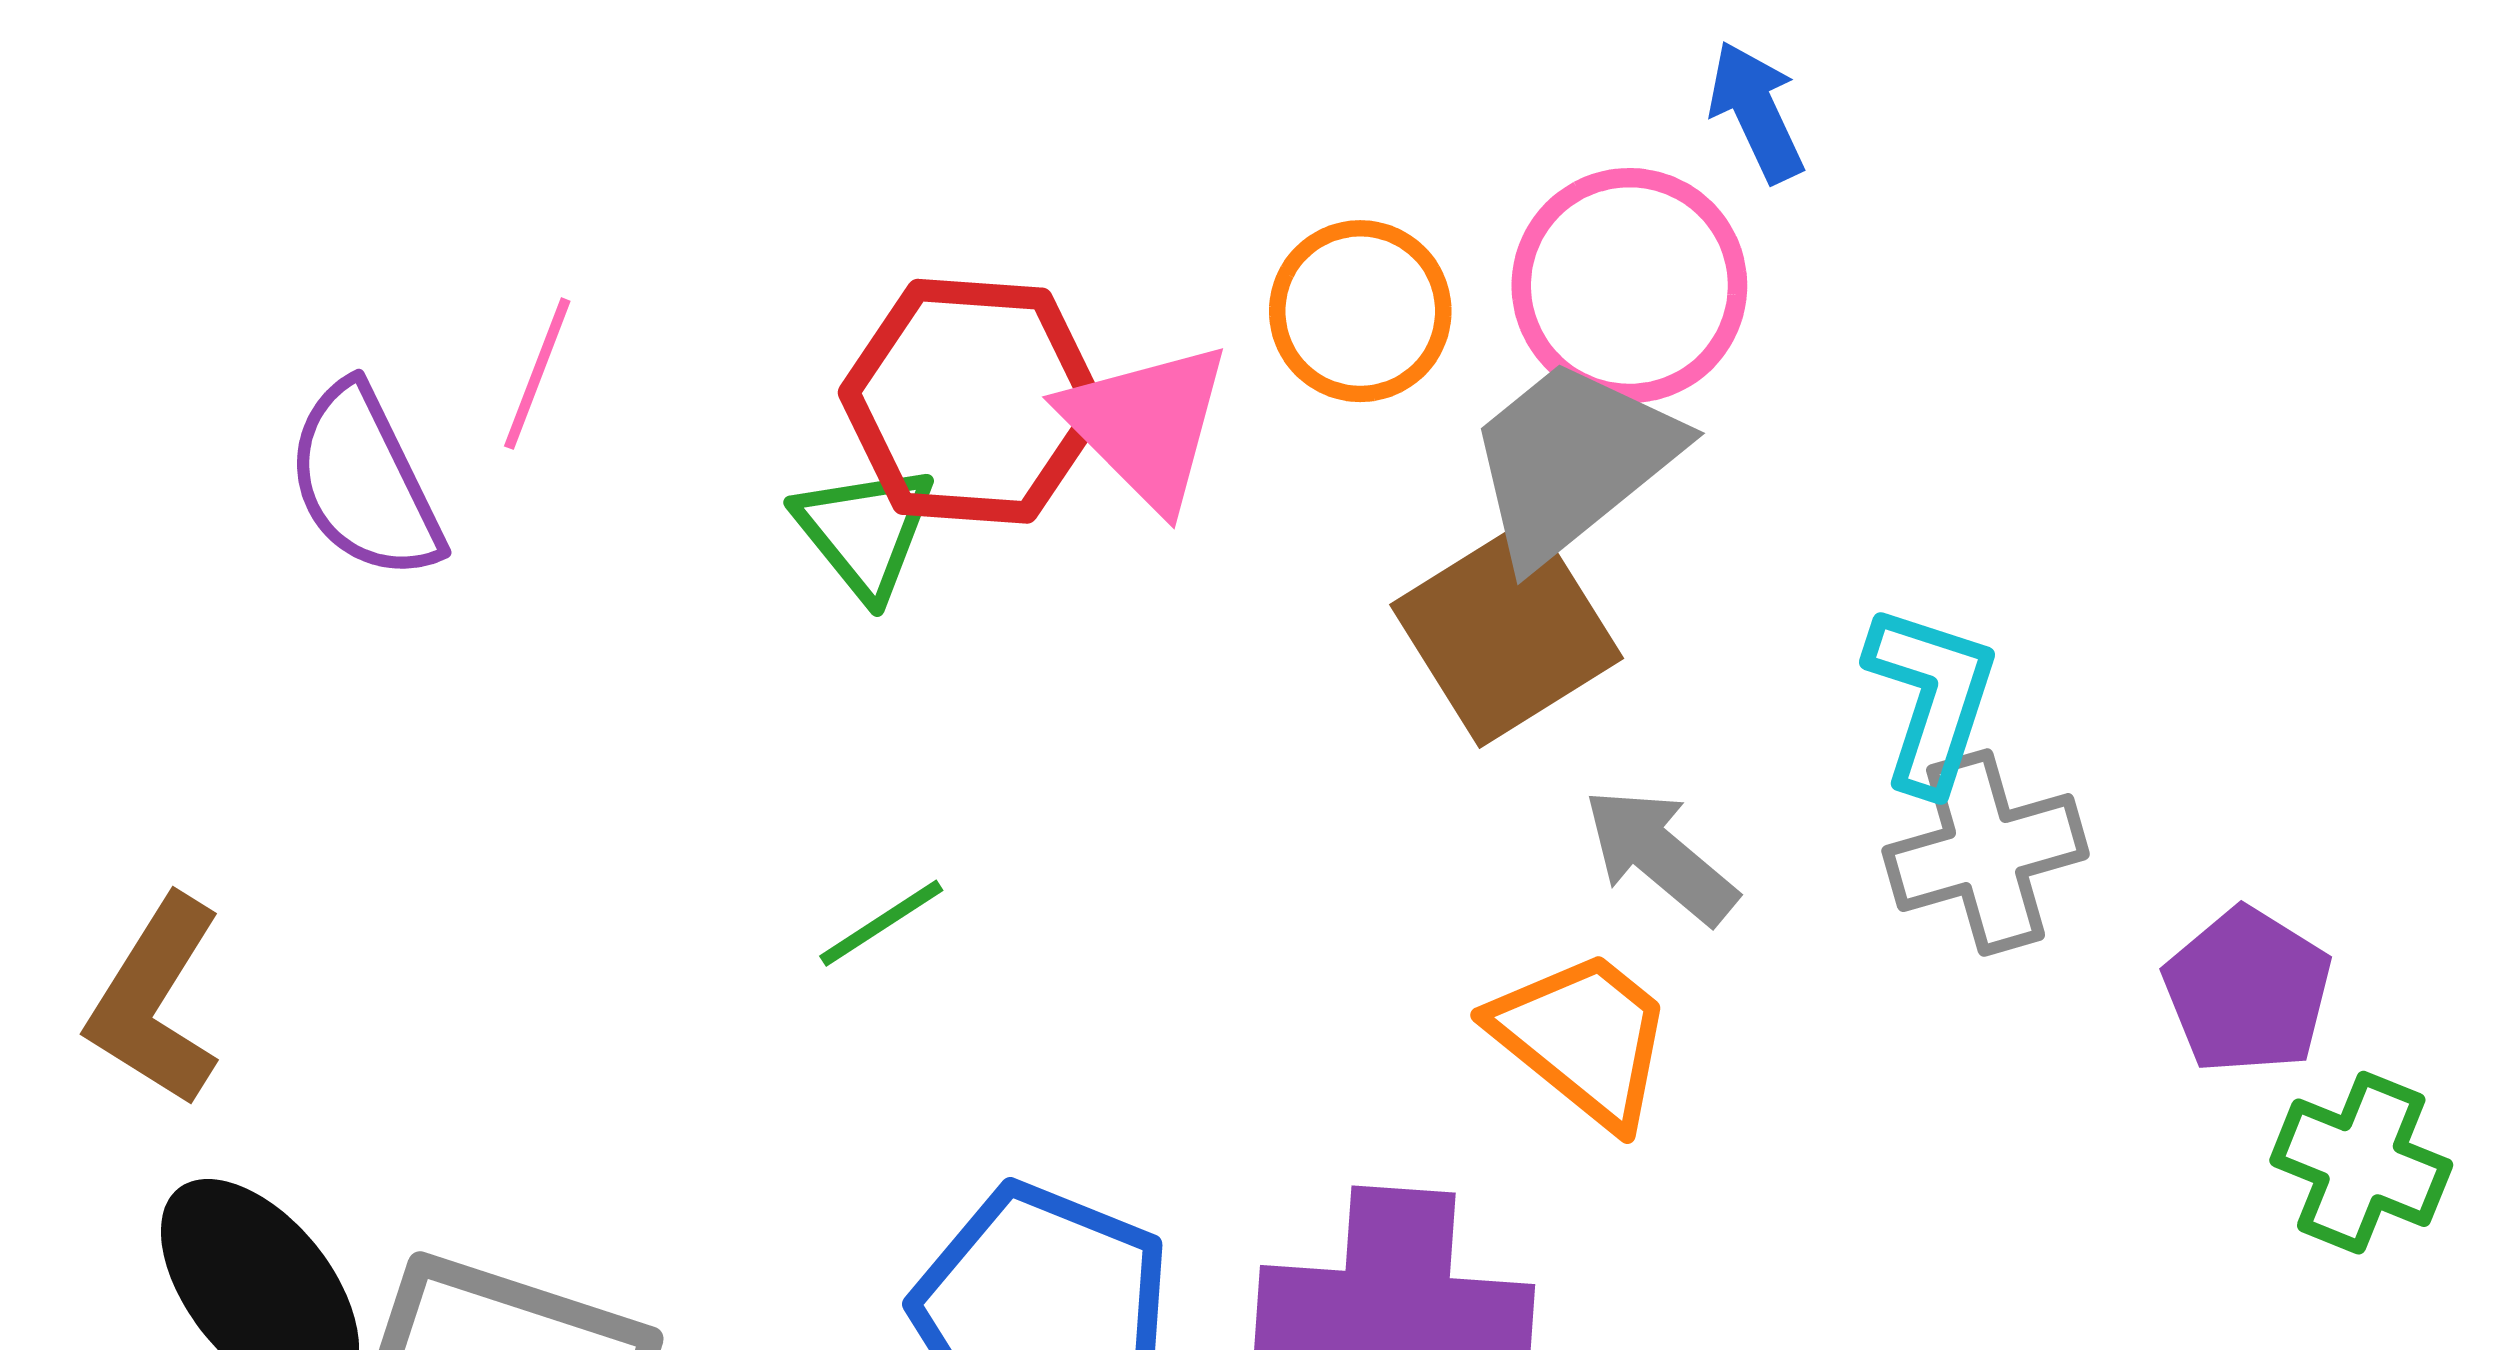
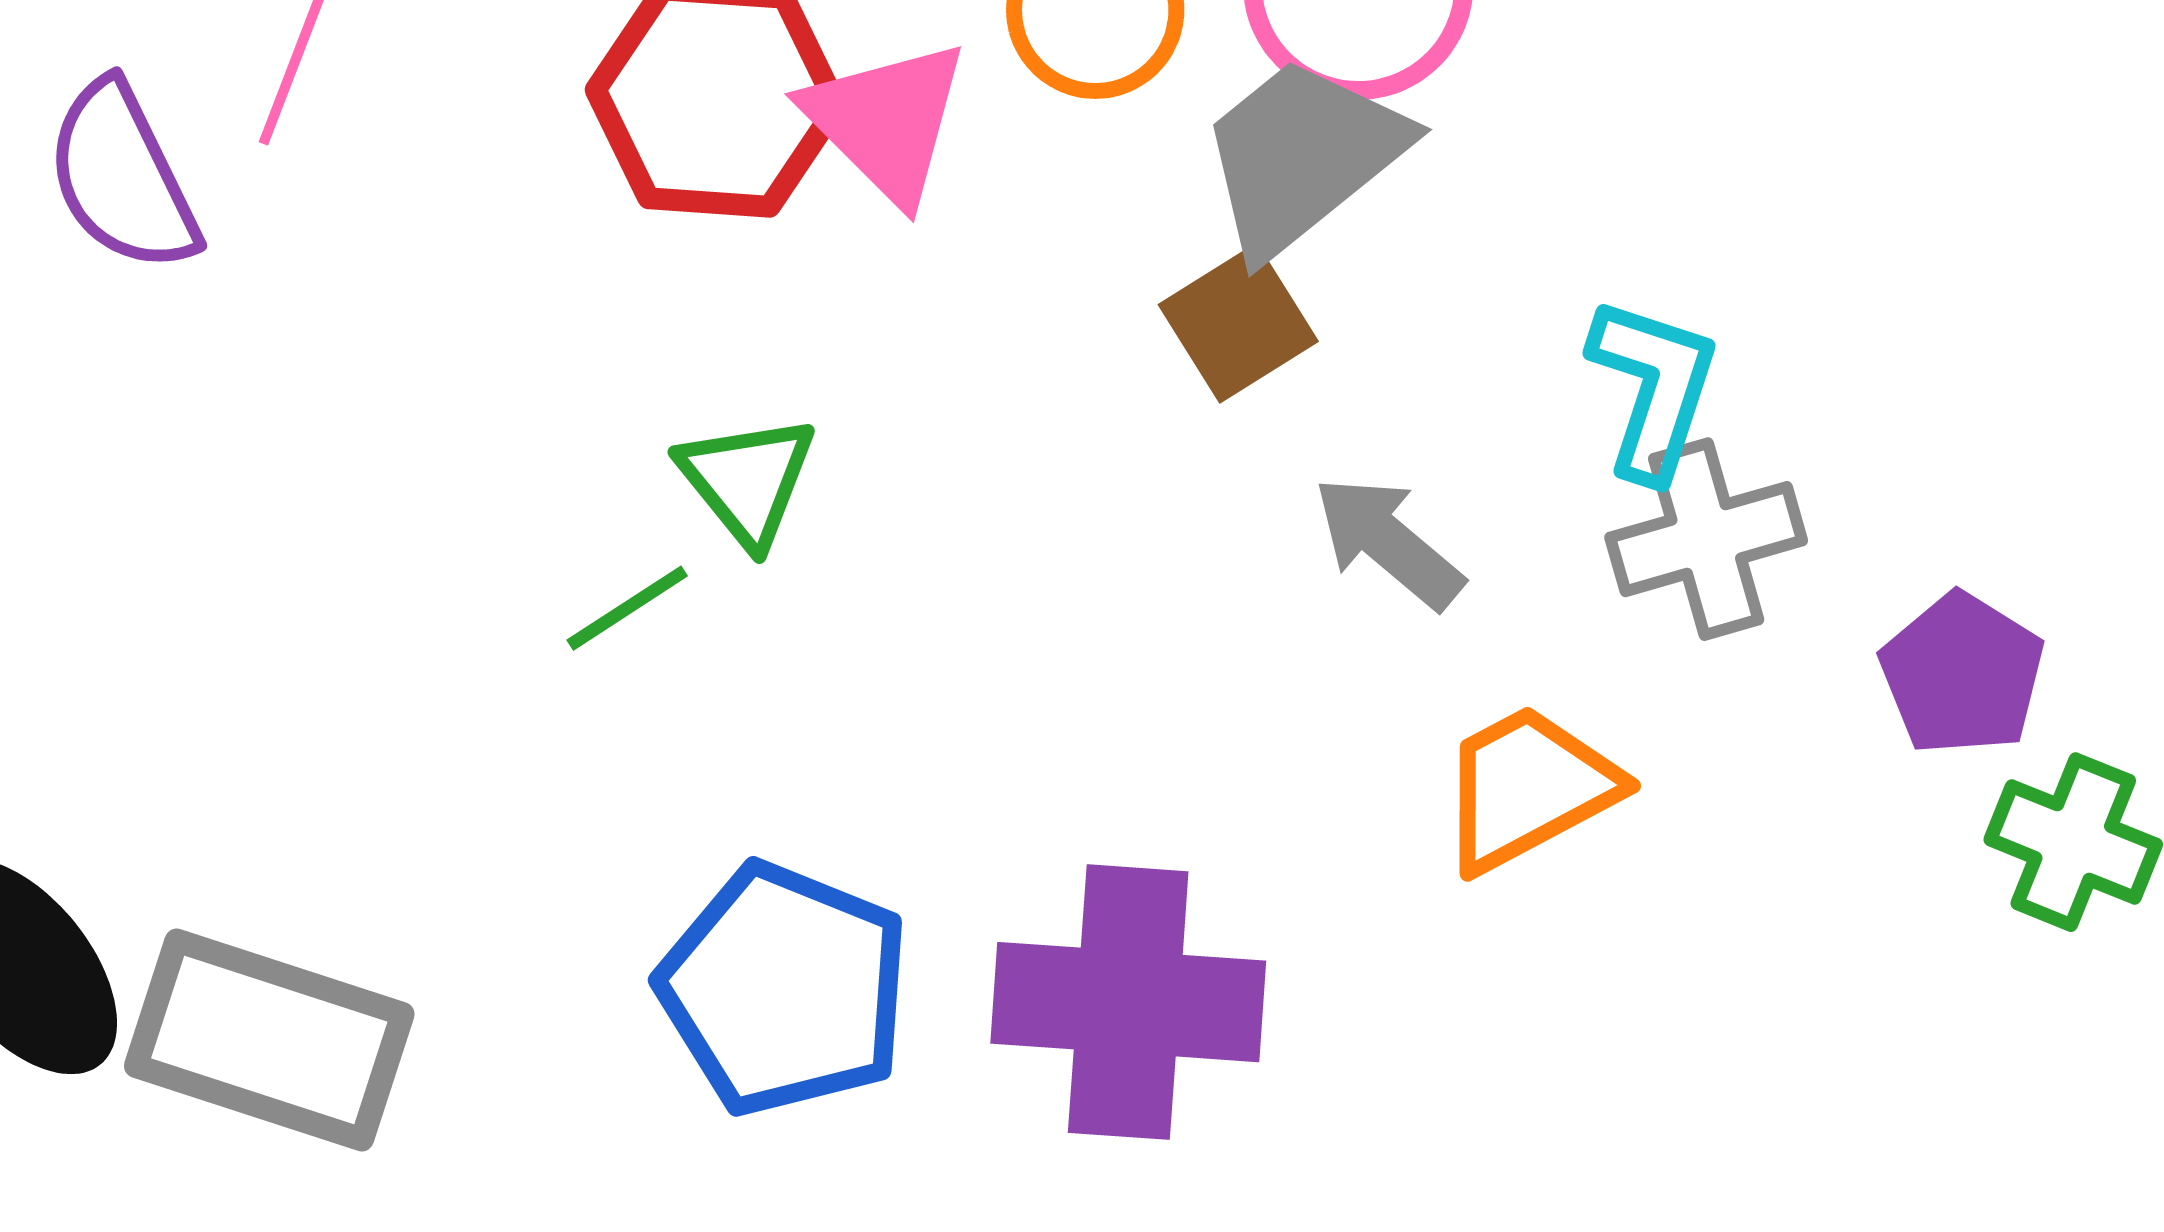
green triangle: (865, 531) -> (747, 480), moved
brown square: (1507, 632) -> (1238, 323), size x0.7
orange trapezoid: (1583, 1038) -> (1528, 788), moved, turned -67

